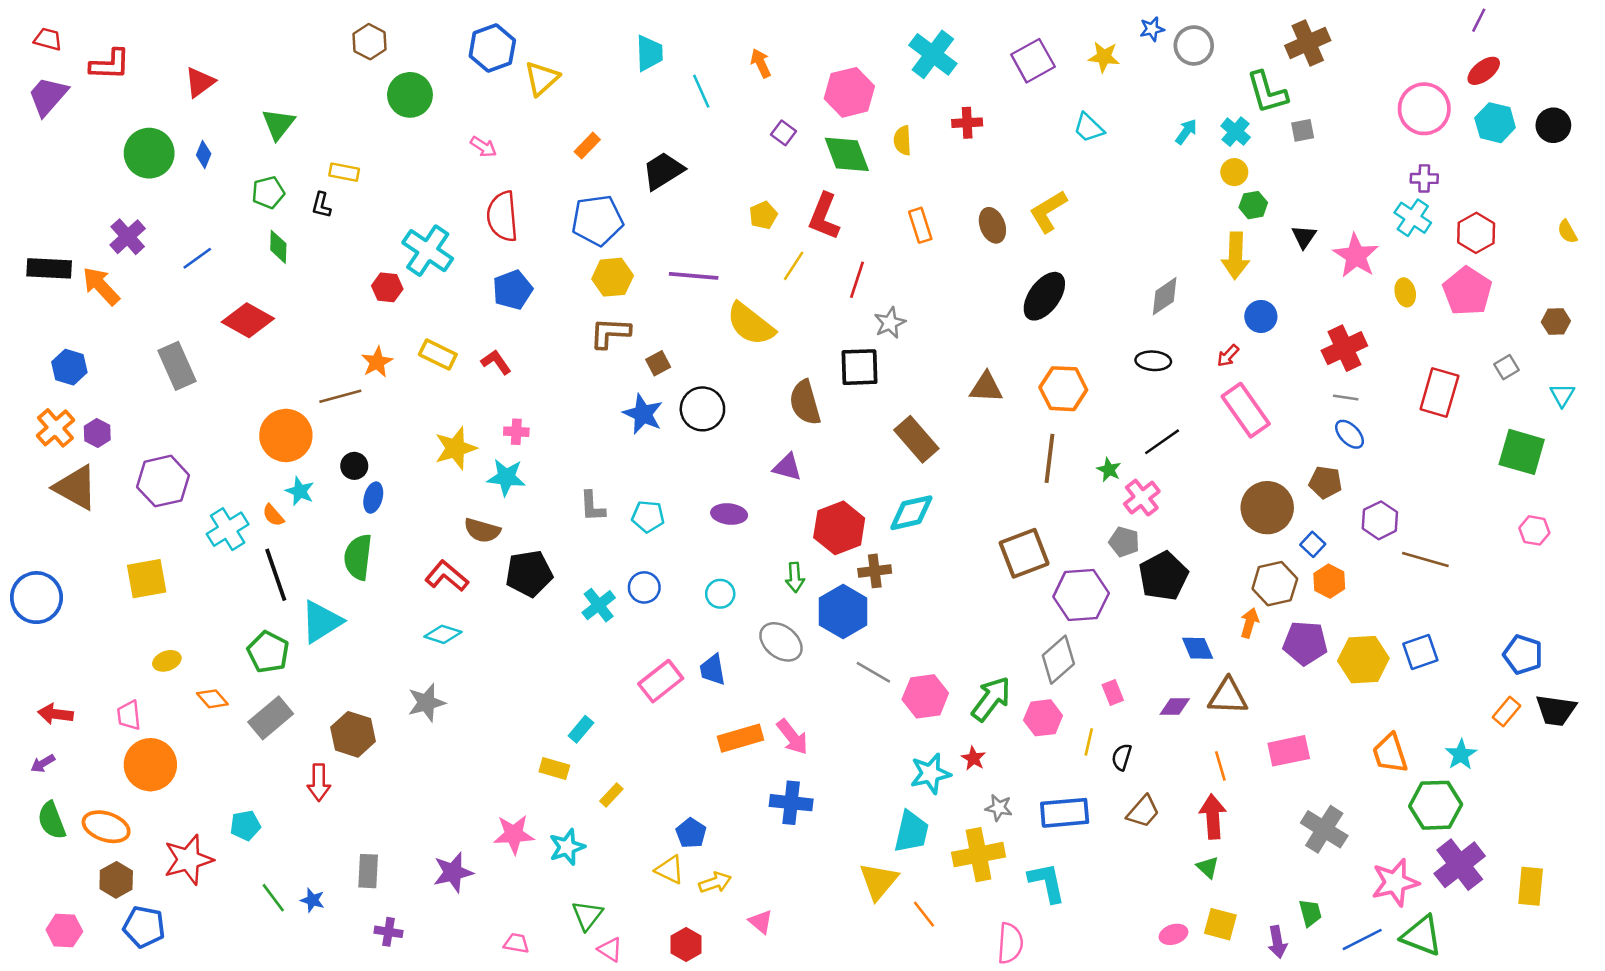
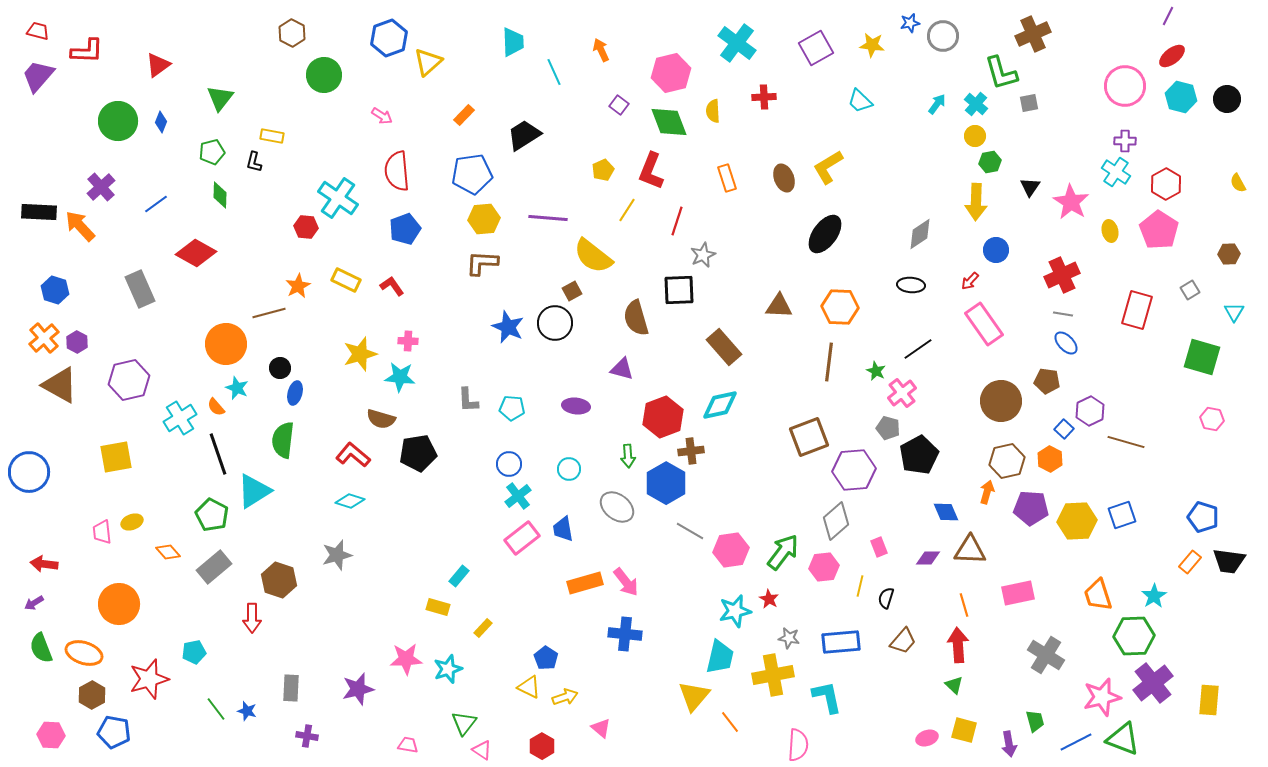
brown square: (658, 363) -> (572, 291), moved
blue square: (1313, 544) -> (1064, 429), moved
cyan cross: (599, 605) -> (518, 496), moved
pink trapezoid: (129, 715) -> (102, 532), moved

